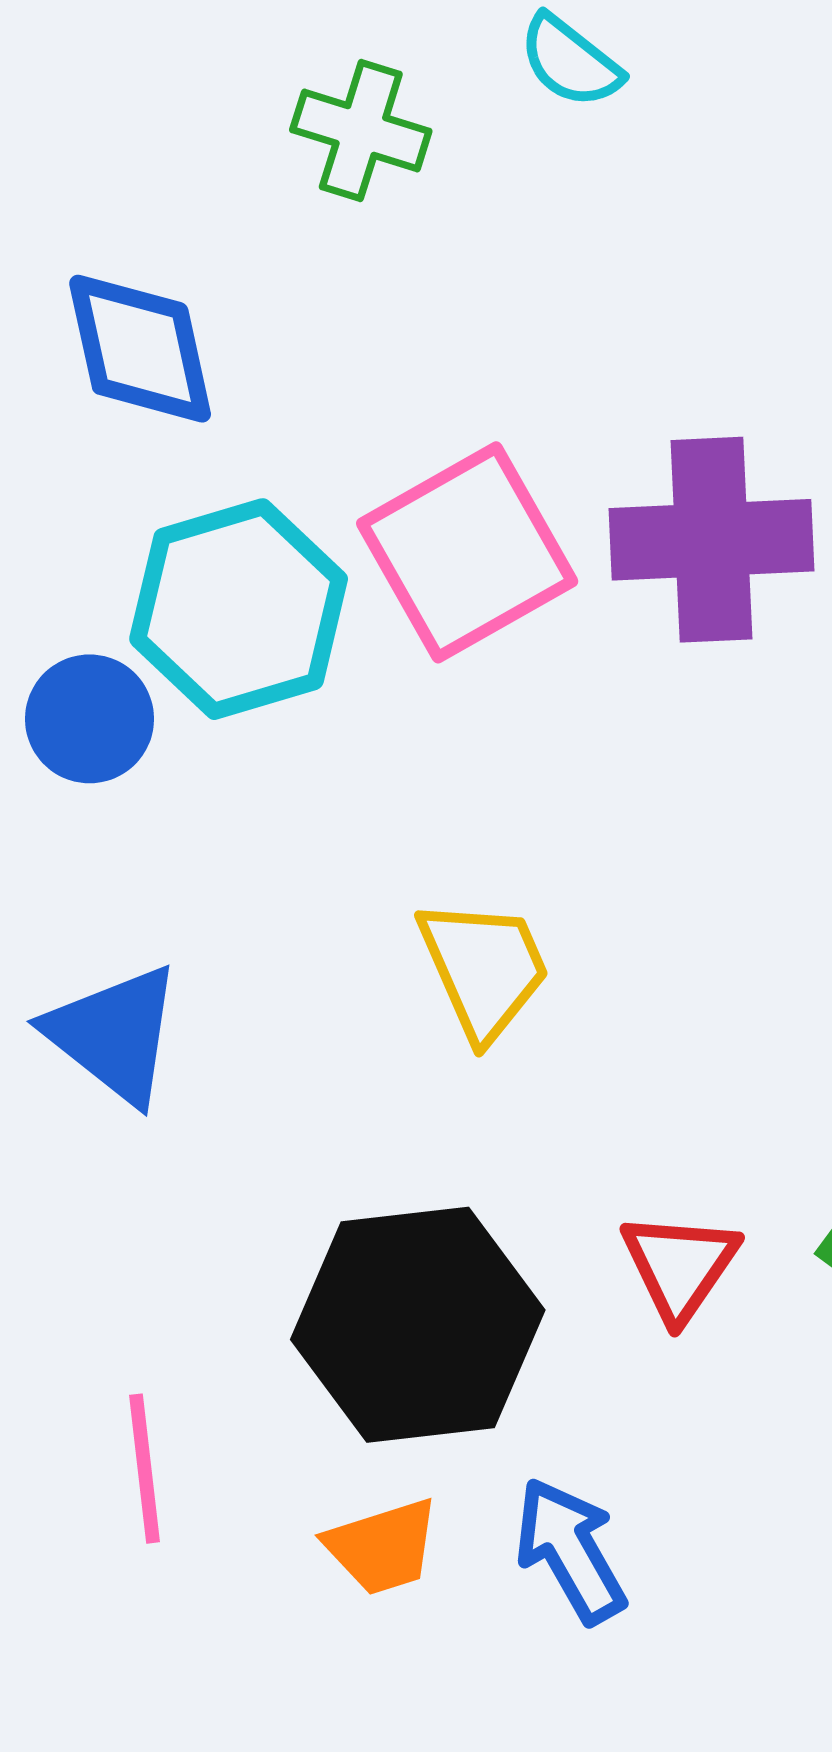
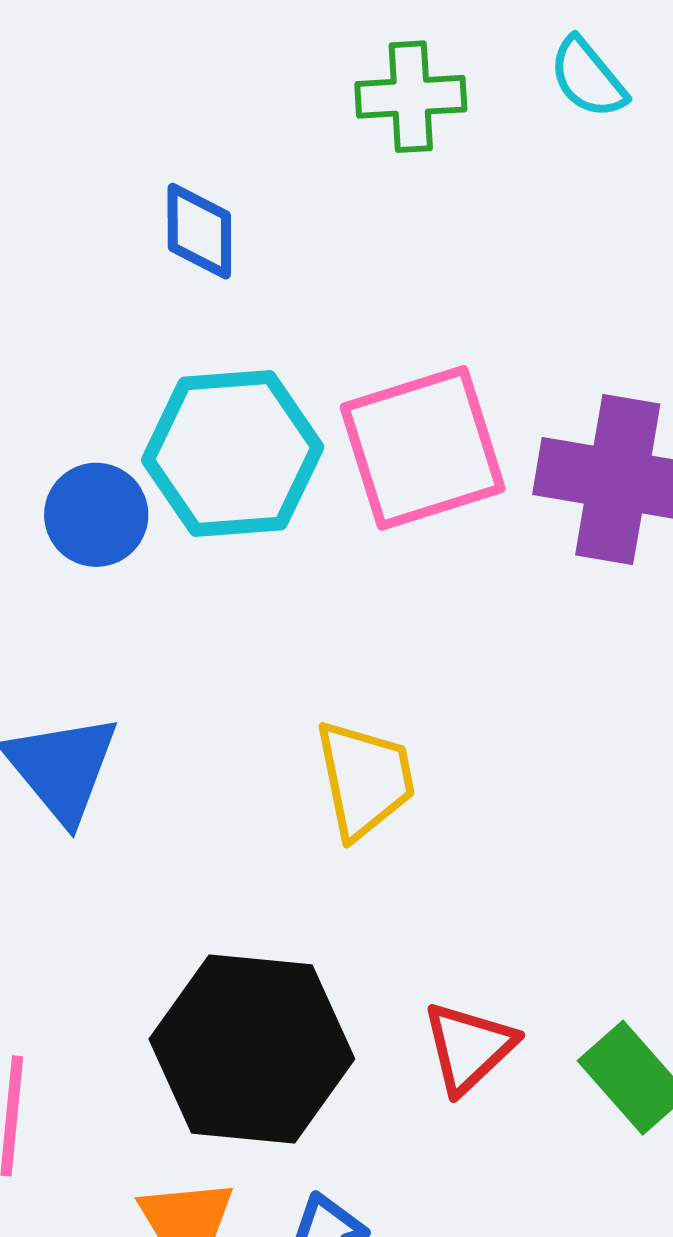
green cross: (361, 131) -> (411, 97), turned -33
blue diamond: (140, 349) -> (199, 231), size x0.7

